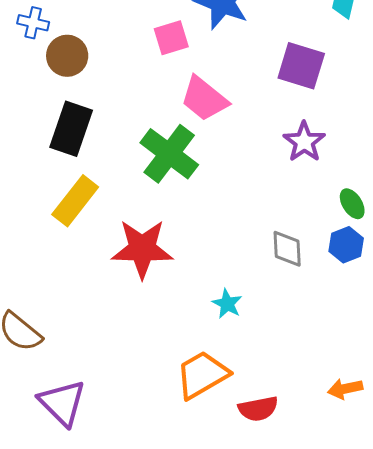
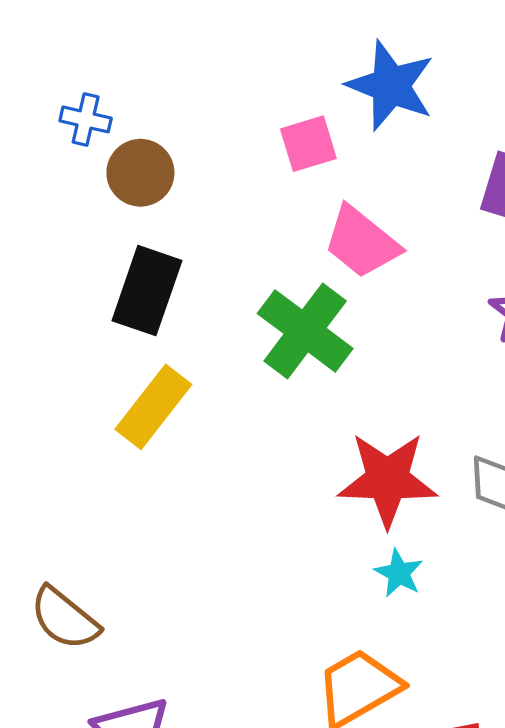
red star: (142, 249) -> (387, 480), moved

